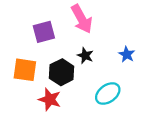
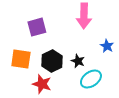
pink arrow: (82, 19) -> (84, 16), moved, turned 30
black star: (85, 56) -> (78, 61), moved

